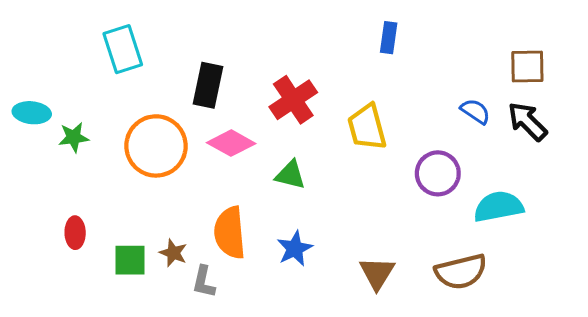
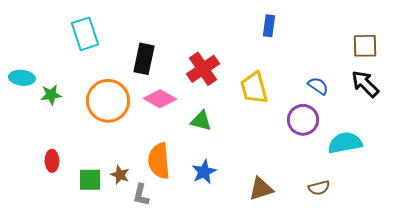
blue semicircle: (475, 111) -> (318, 86), moved
brown semicircle: (461, 272) -> (319, 188), size x0.6
brown triangle: (377, 273) -> (261, 189), turned 40

